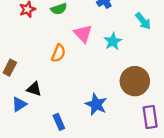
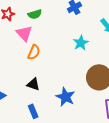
pink triangle: (83, 34) -> (24, 33), moved
black triangle: (34, 89) -> (33, 84), moved

